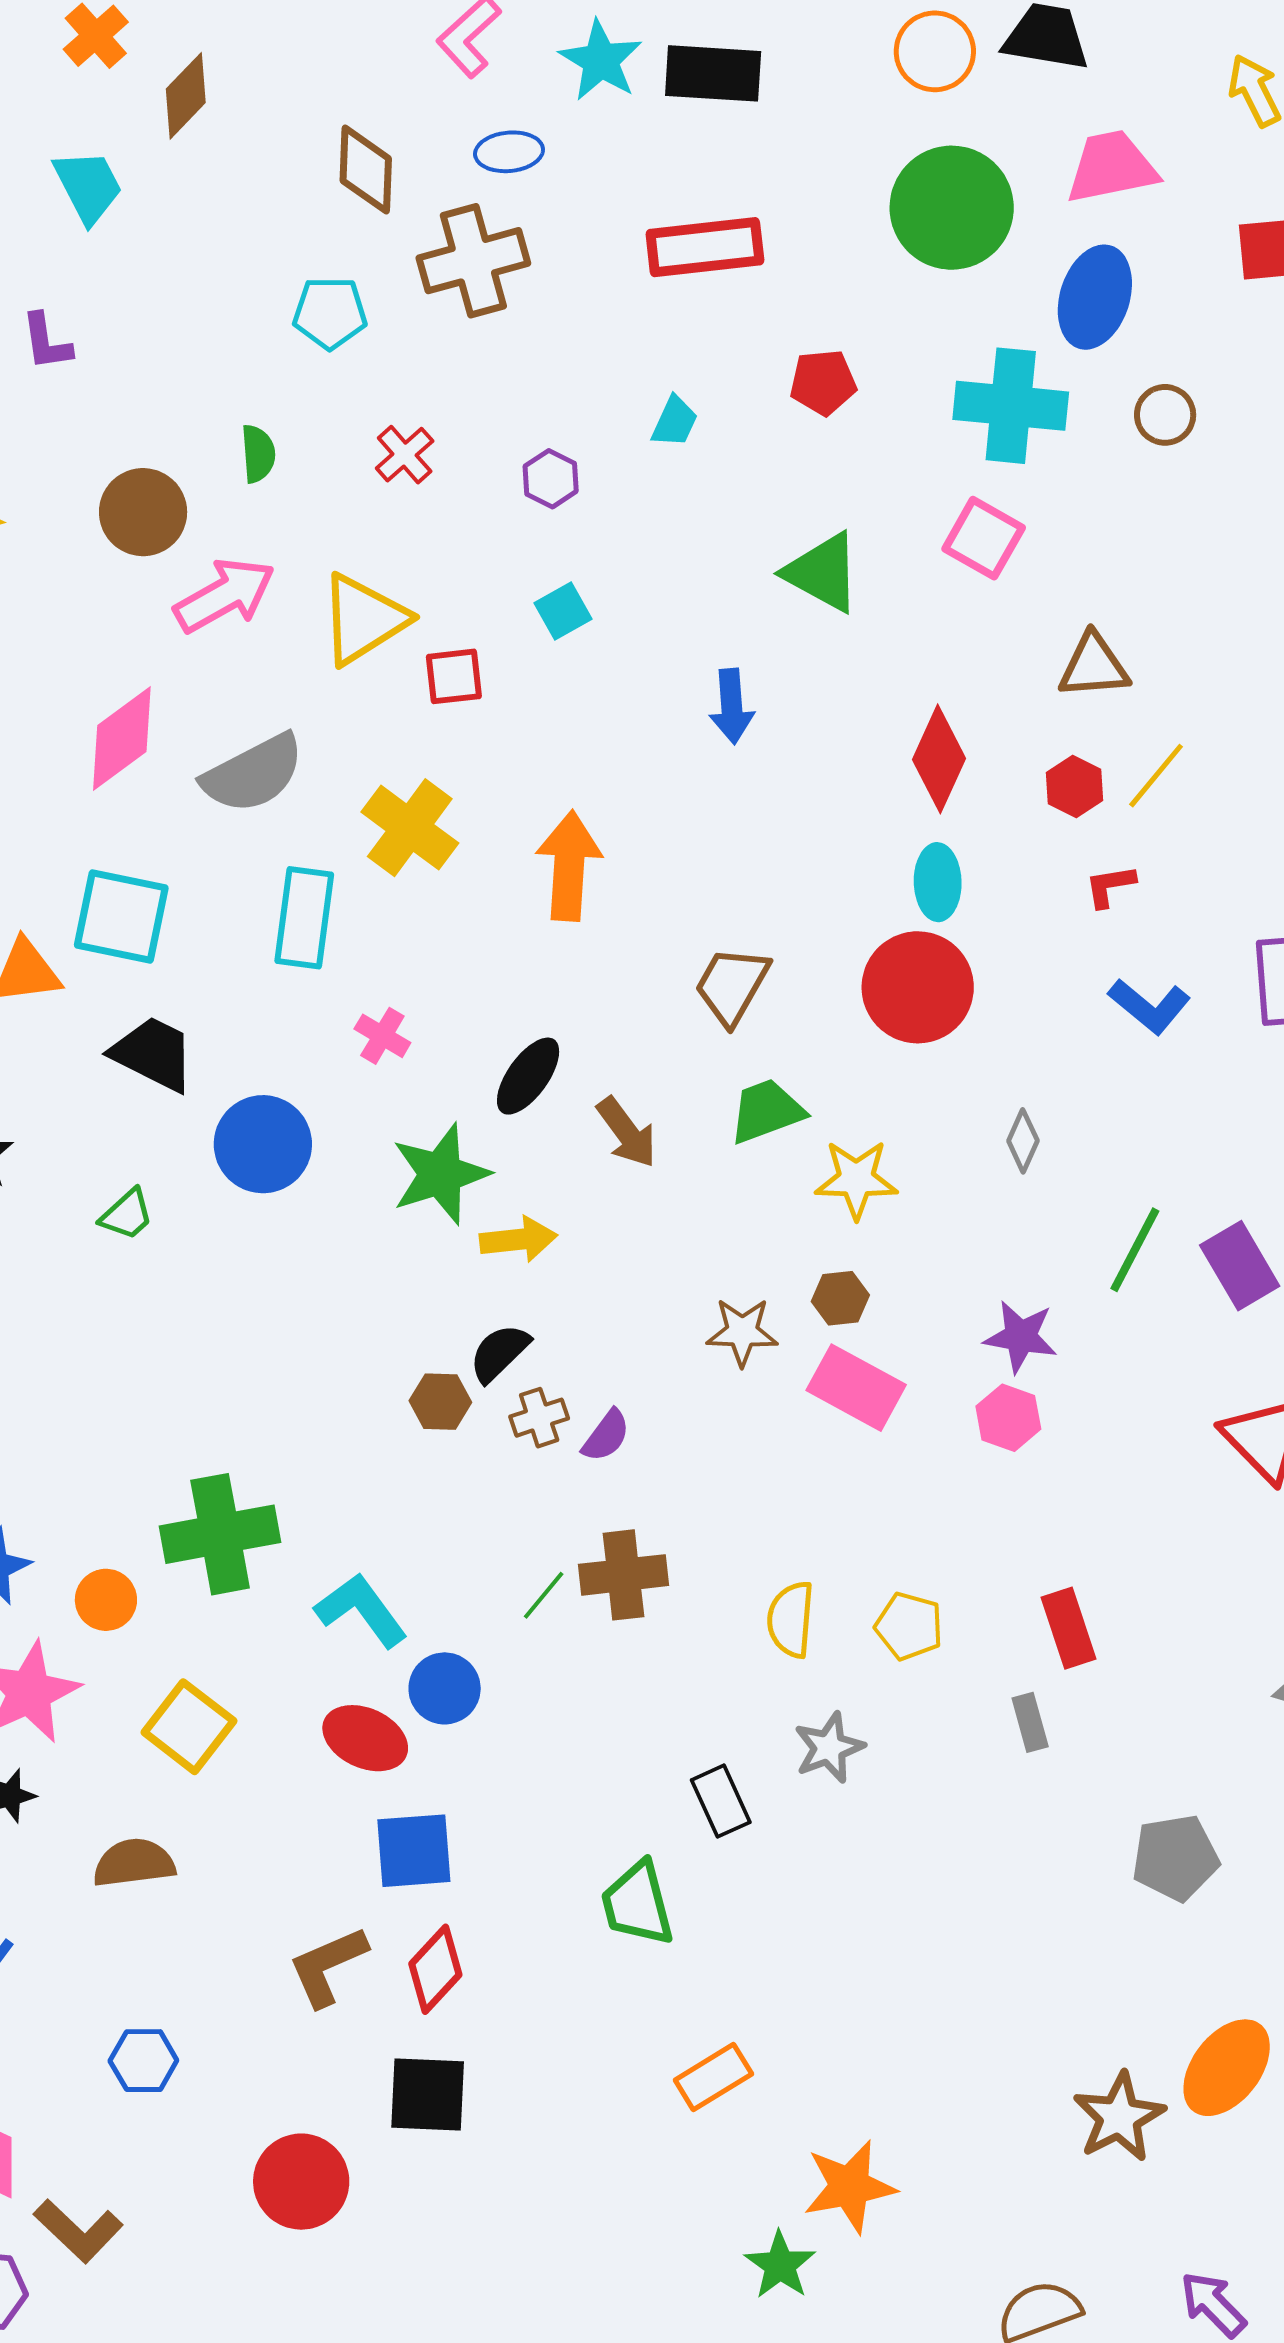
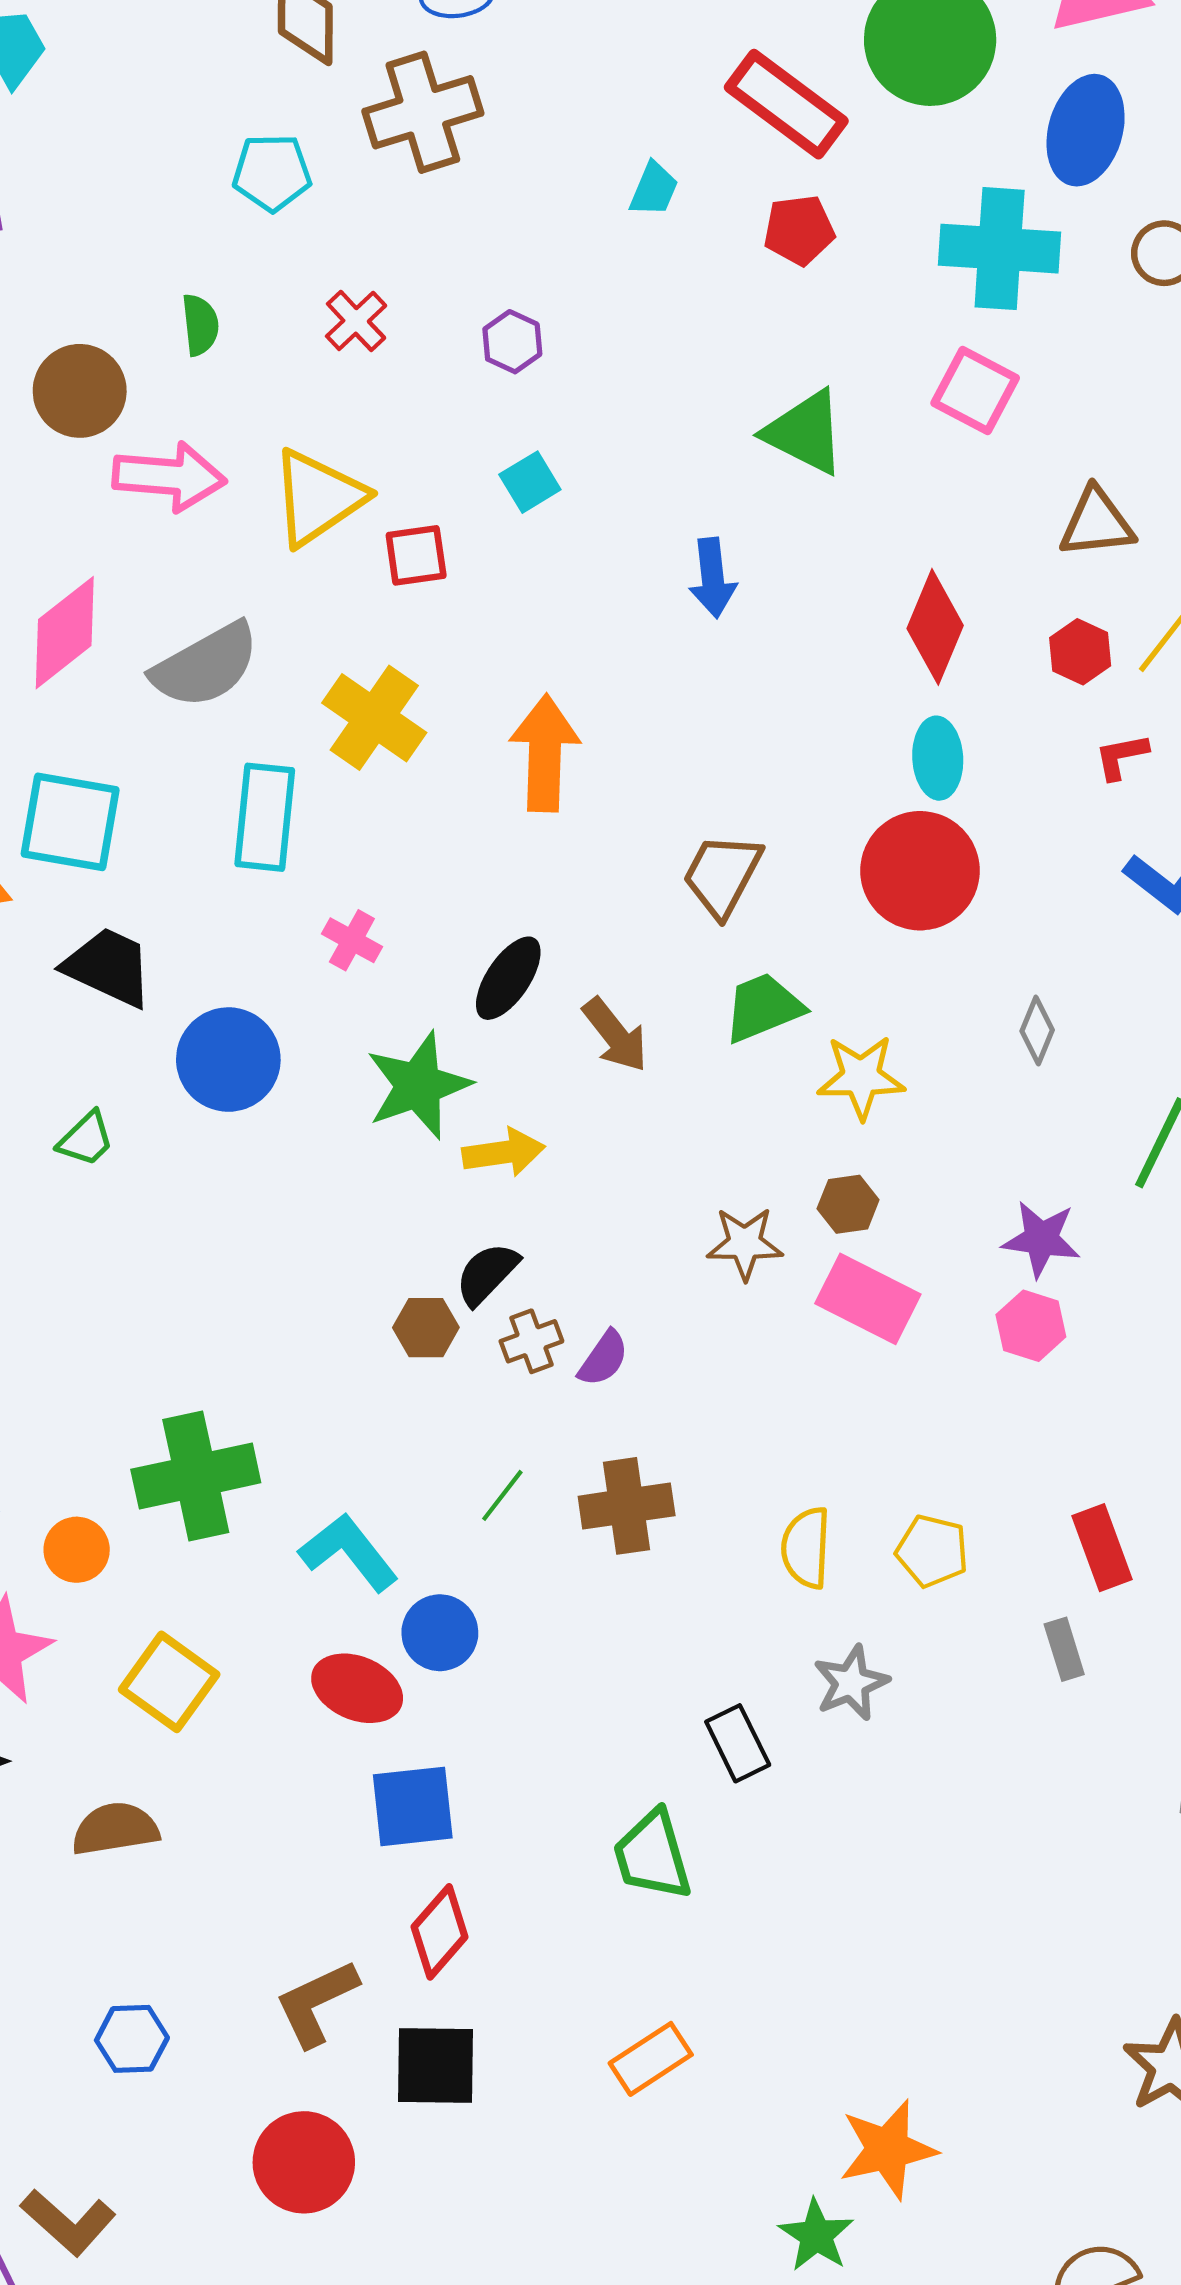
red rectangle: (705, 247) -> (786, 104), moved, turned 45
cyan trapezoid: (675, 422) -> (654, 189), moved
pink arrow: (225, 595) -> (169, 477), turned 36
green line: (544, 1595) -> (502, 1495), moved
brown L-shape: (328, 1966) -> (316, 2003), moved
orange rectangle: (713, 2077) -> (651, 2059), moved

